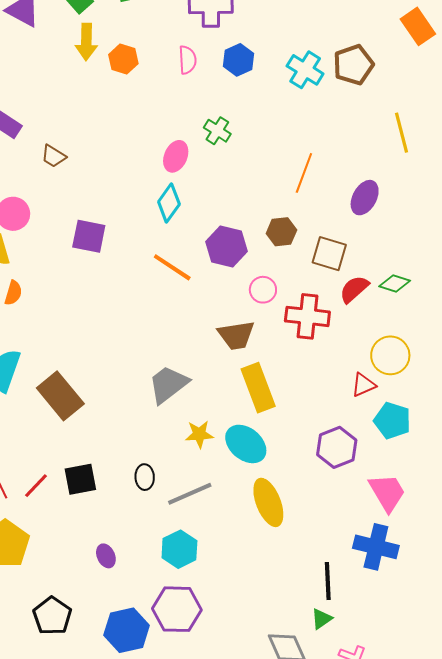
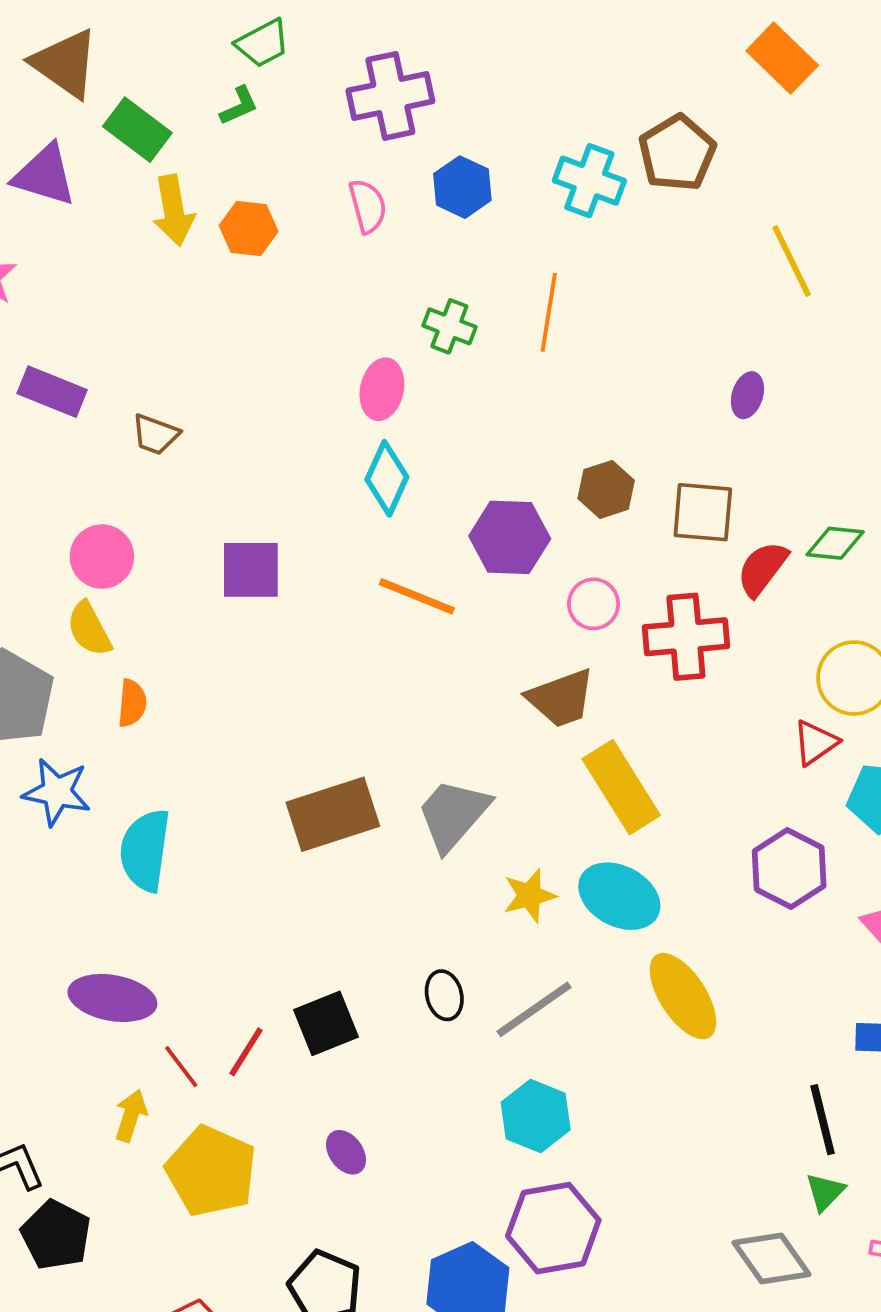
orange line: (304, 173) -> (549, 312), moved
purple ellipse: (365, 198) -> (747, 395), size x0.7
brown rectangle: (60, 396) -> (333, 814), moved, turned -57
purple ellipse: (106, 556) -> (346, 1152), moved

